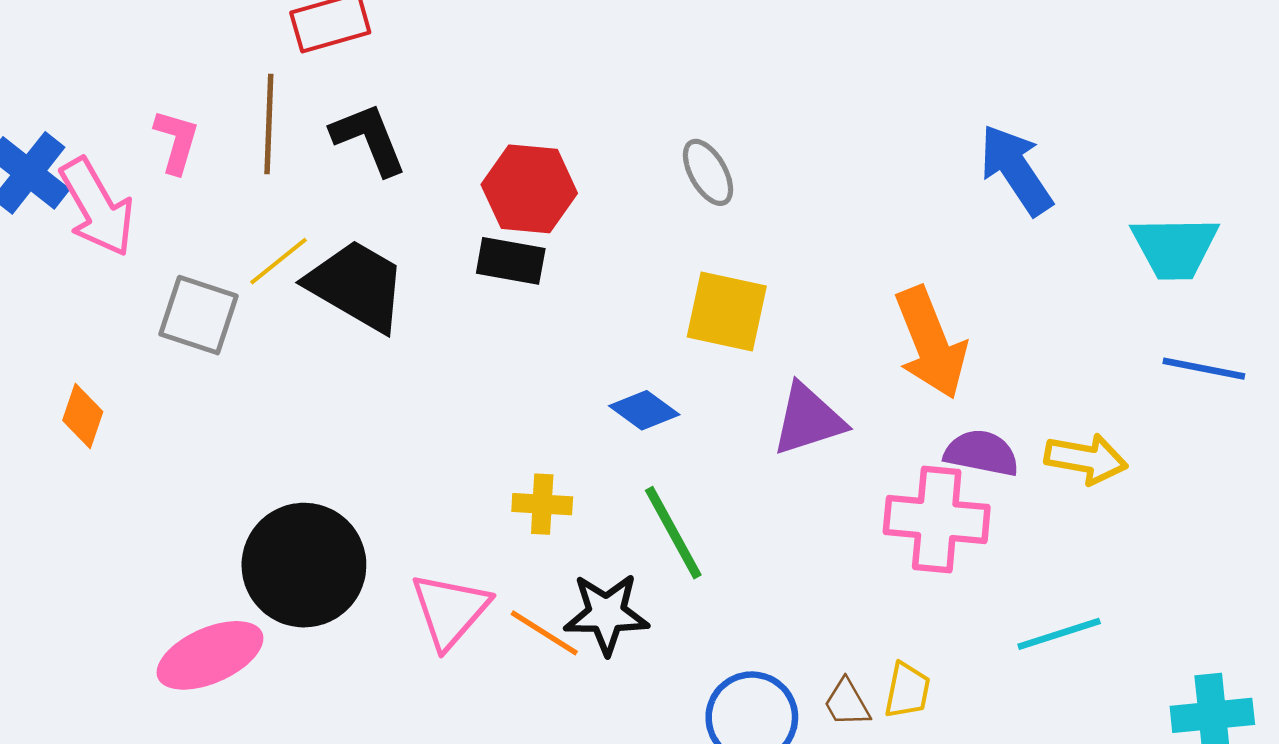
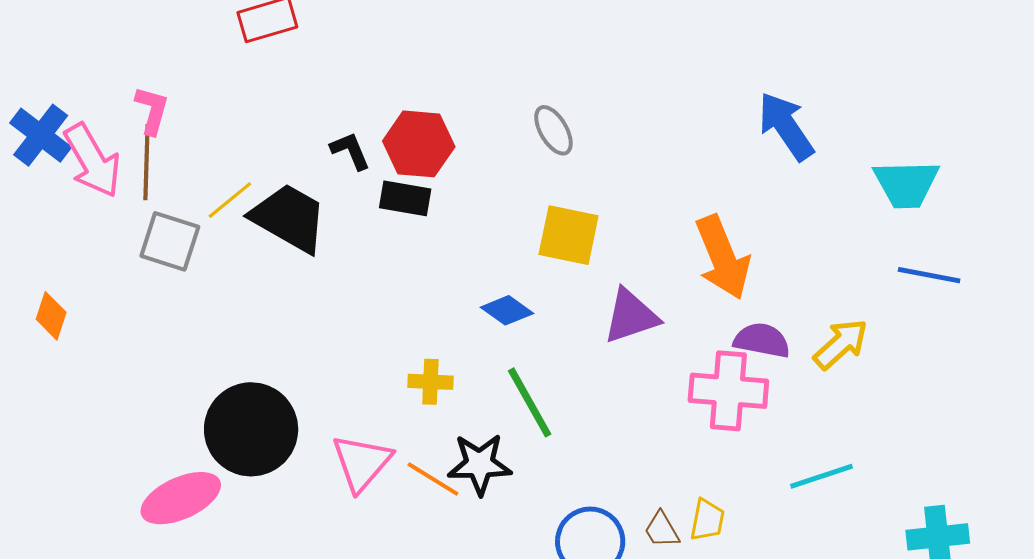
brown line: (269, 124) -> (147, 162), moved
black L-shape: (369, 139) -> (350, 151), moved, size x0.7
orange diamond: (83, 416) -> (51, 316), moved
yellow arrow: (1086, 459) -> (841, 344), turned -52

